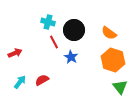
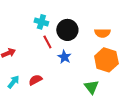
orange semicircle: (109, 33) -> (102, 33), turned -35
green triangle: (120, 87) -> (91, 87), moved

